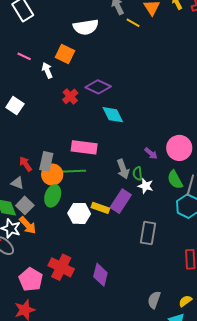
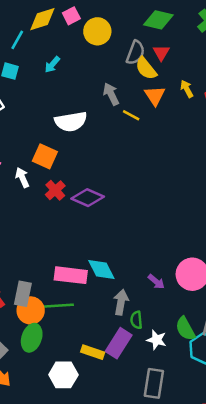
red cross: (70, 96) -> (55, 190), moved
cyan diamond: (113, 115) -> (101, 270), moved
gray arrow: (123, 169) -> (121, 302), turned -150
green semicircle: (138, 173) -> (136, 320), moved
green semicircle: (175, 180) -> (185, 329), moved
white star: (146, 186) -> (157, 340), moved
white hexagon: (79, 213) -> (63, 375), moved

